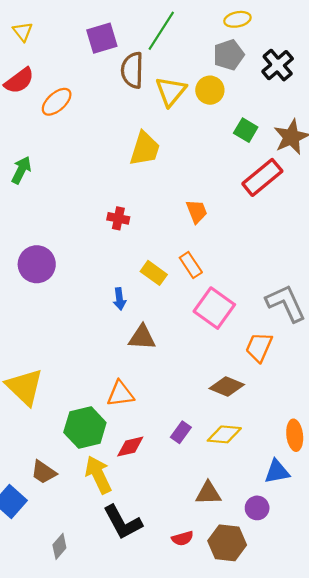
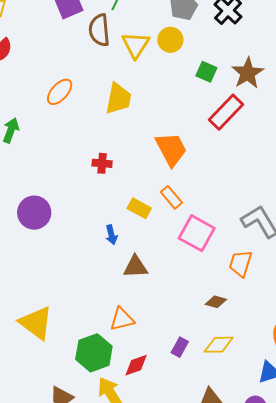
orange ellipse: (57, 102) -> (60, 92), moved
orange trapezoid: (197, 211) -> (171, 149), size x1.6
brown diamond: (227, 387) -> (216, 302), size x0.7

